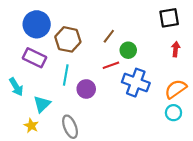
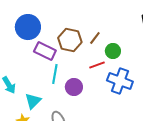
brown hexagon: (68, 39) -> (70, 40), moved
purple rectangle: (34, 58) -> (45, 51), moved

